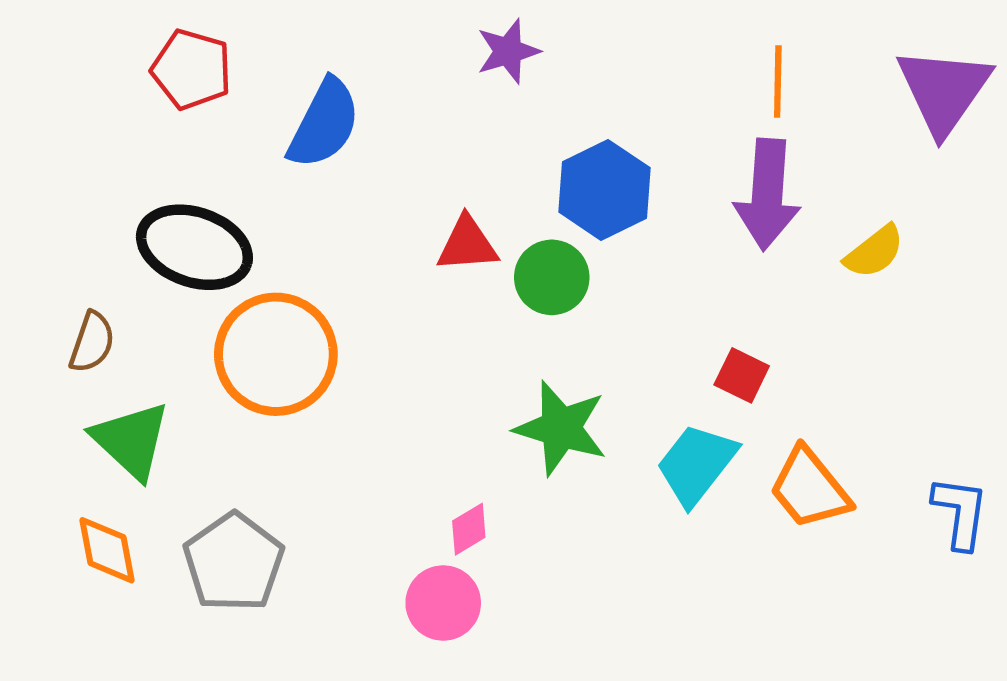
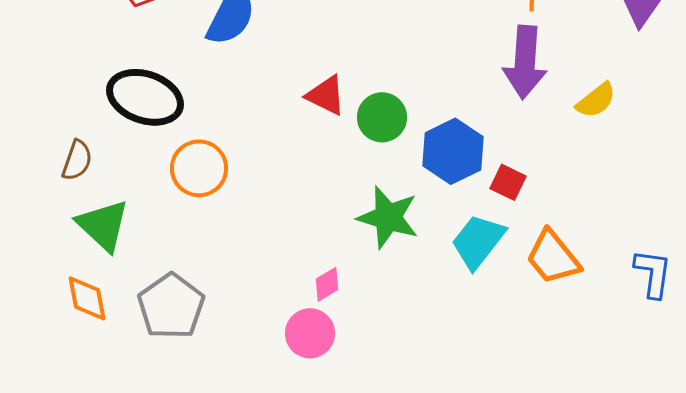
blue hexagon: (605, 190) -> (453, 151), moved
red triangle: (467, 244) -> (326, 95), turned 30
orange circle: (276, 354) -> (199, 168), size x0.7

